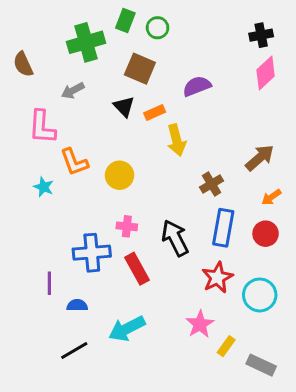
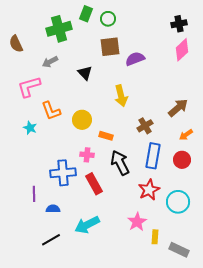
brown square: (140, 69) -> (110, 47), moved, turned -30
orange rectangle: (155, 112) -> (106, 136), moved, turned 40
pink L-shape: (42, 127) -> (29, 87), turned 70
yellow rectangle: (226, 346) -> (155, 237), turned -32

